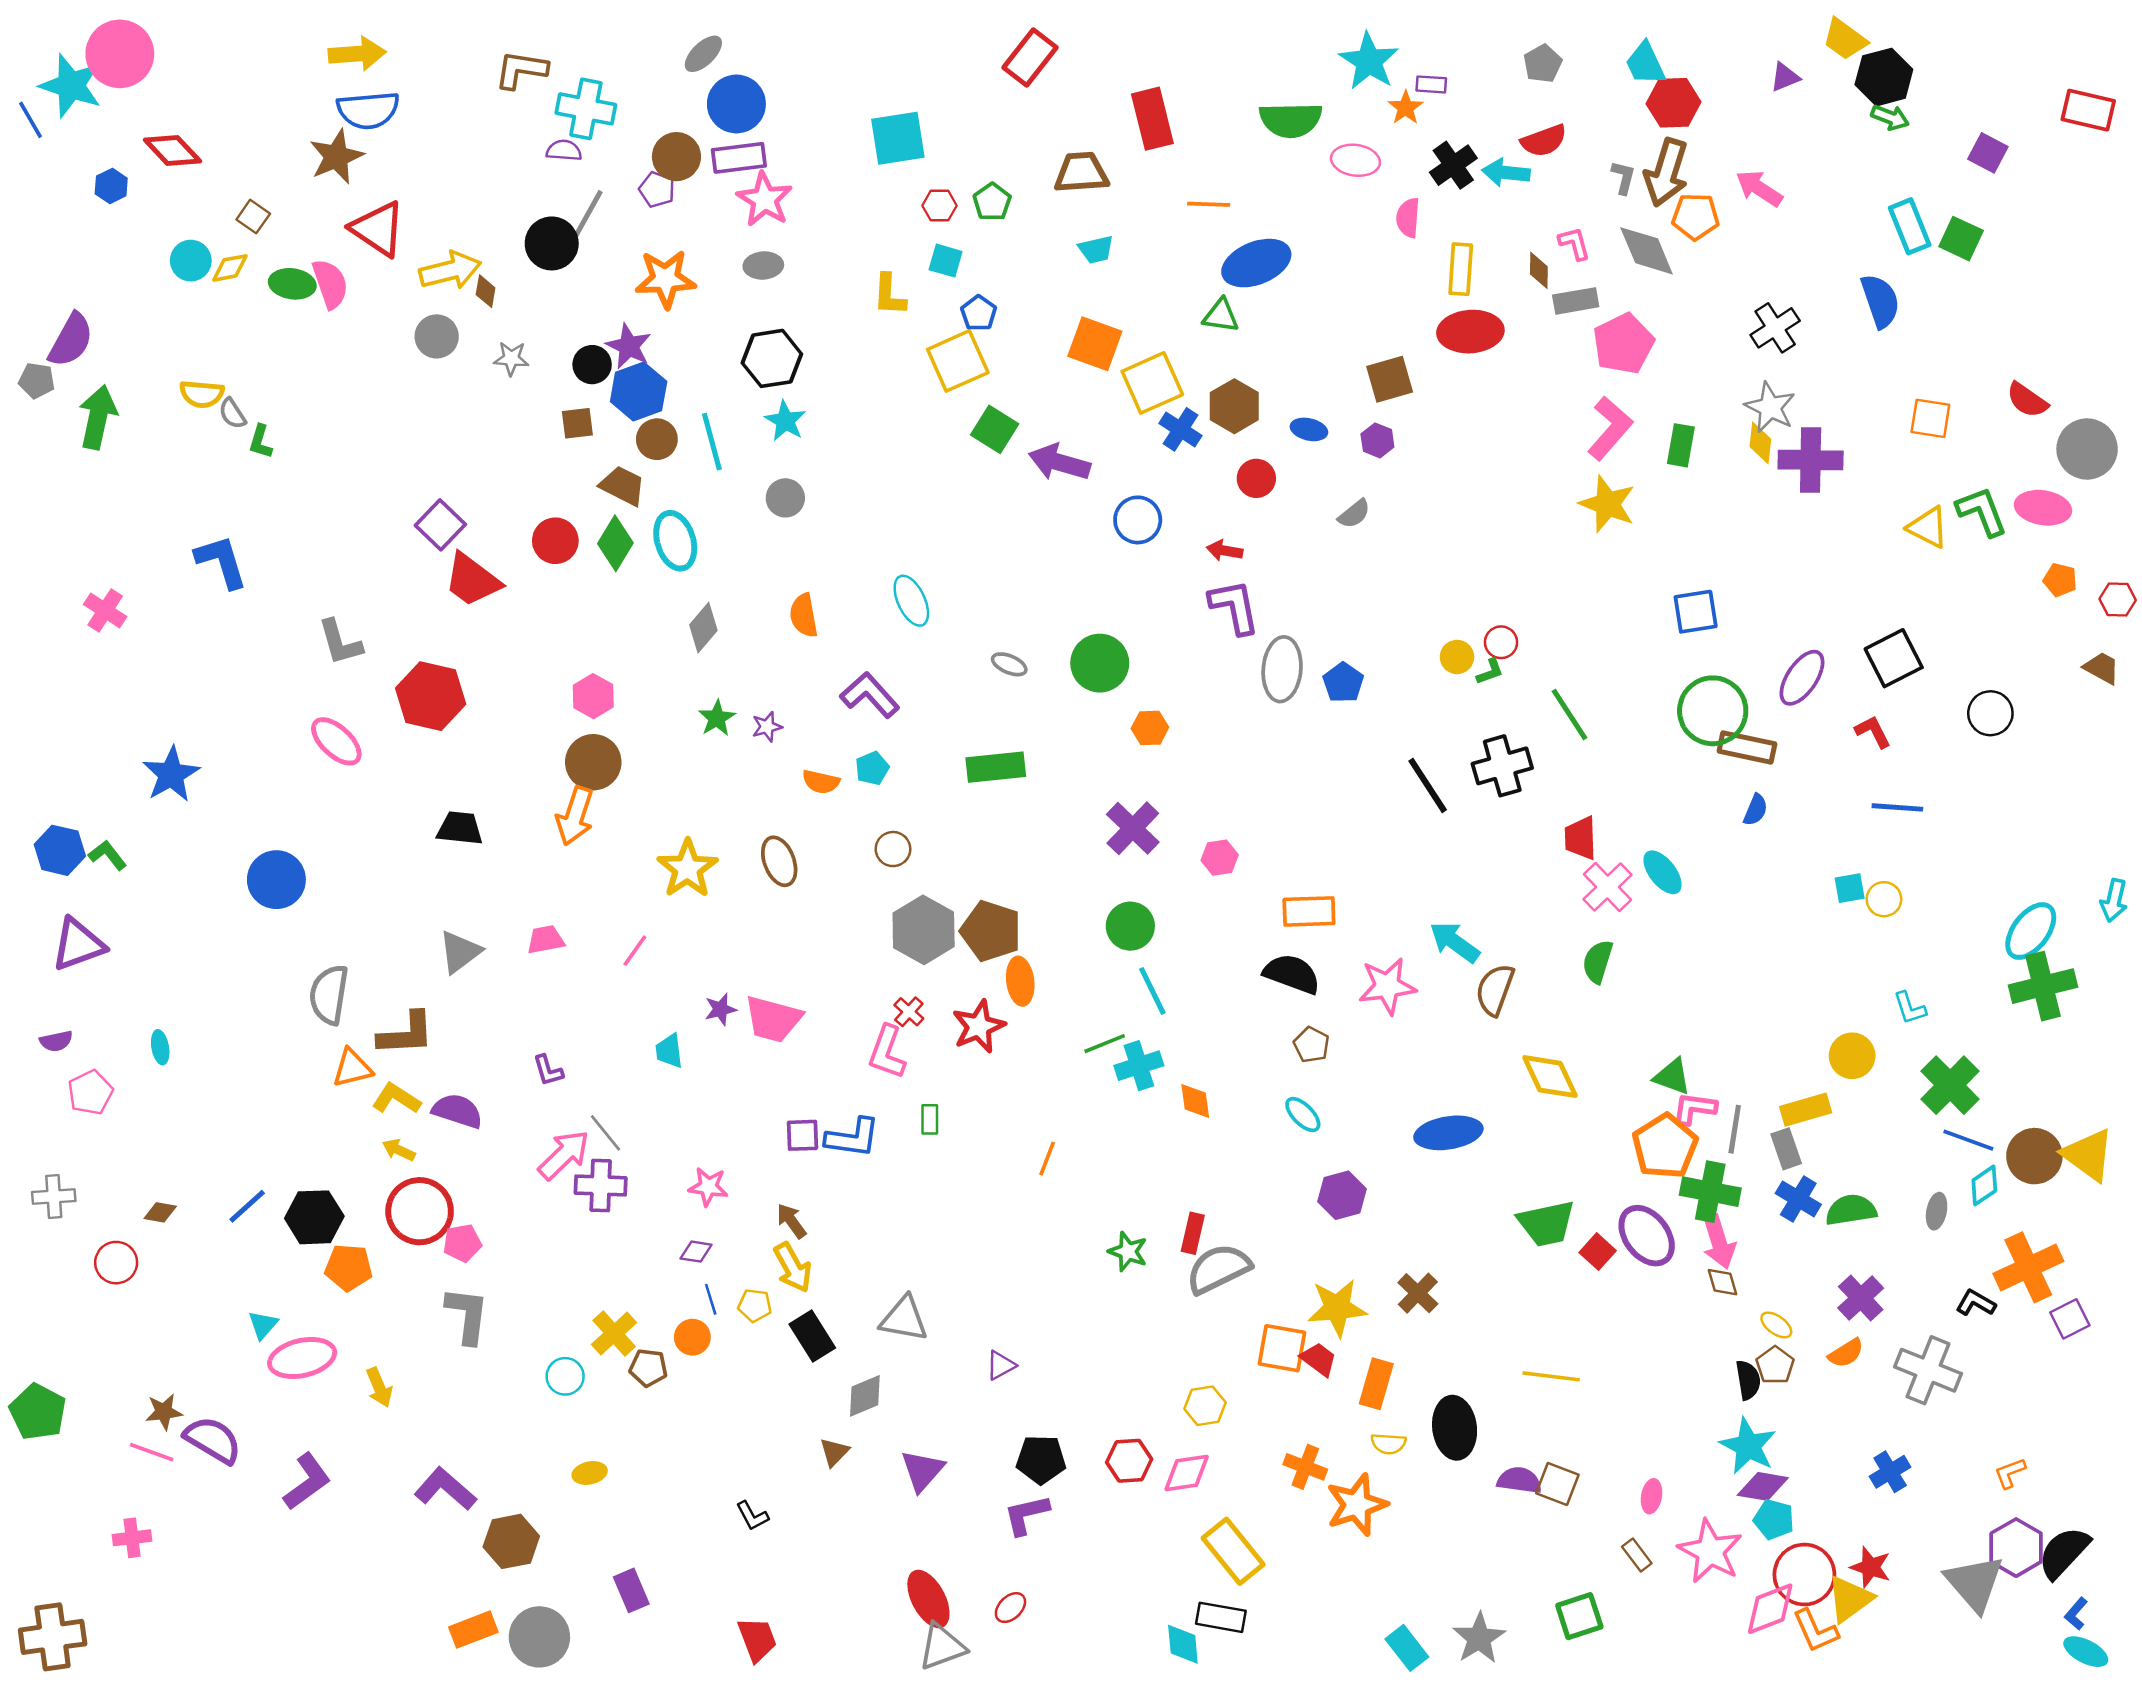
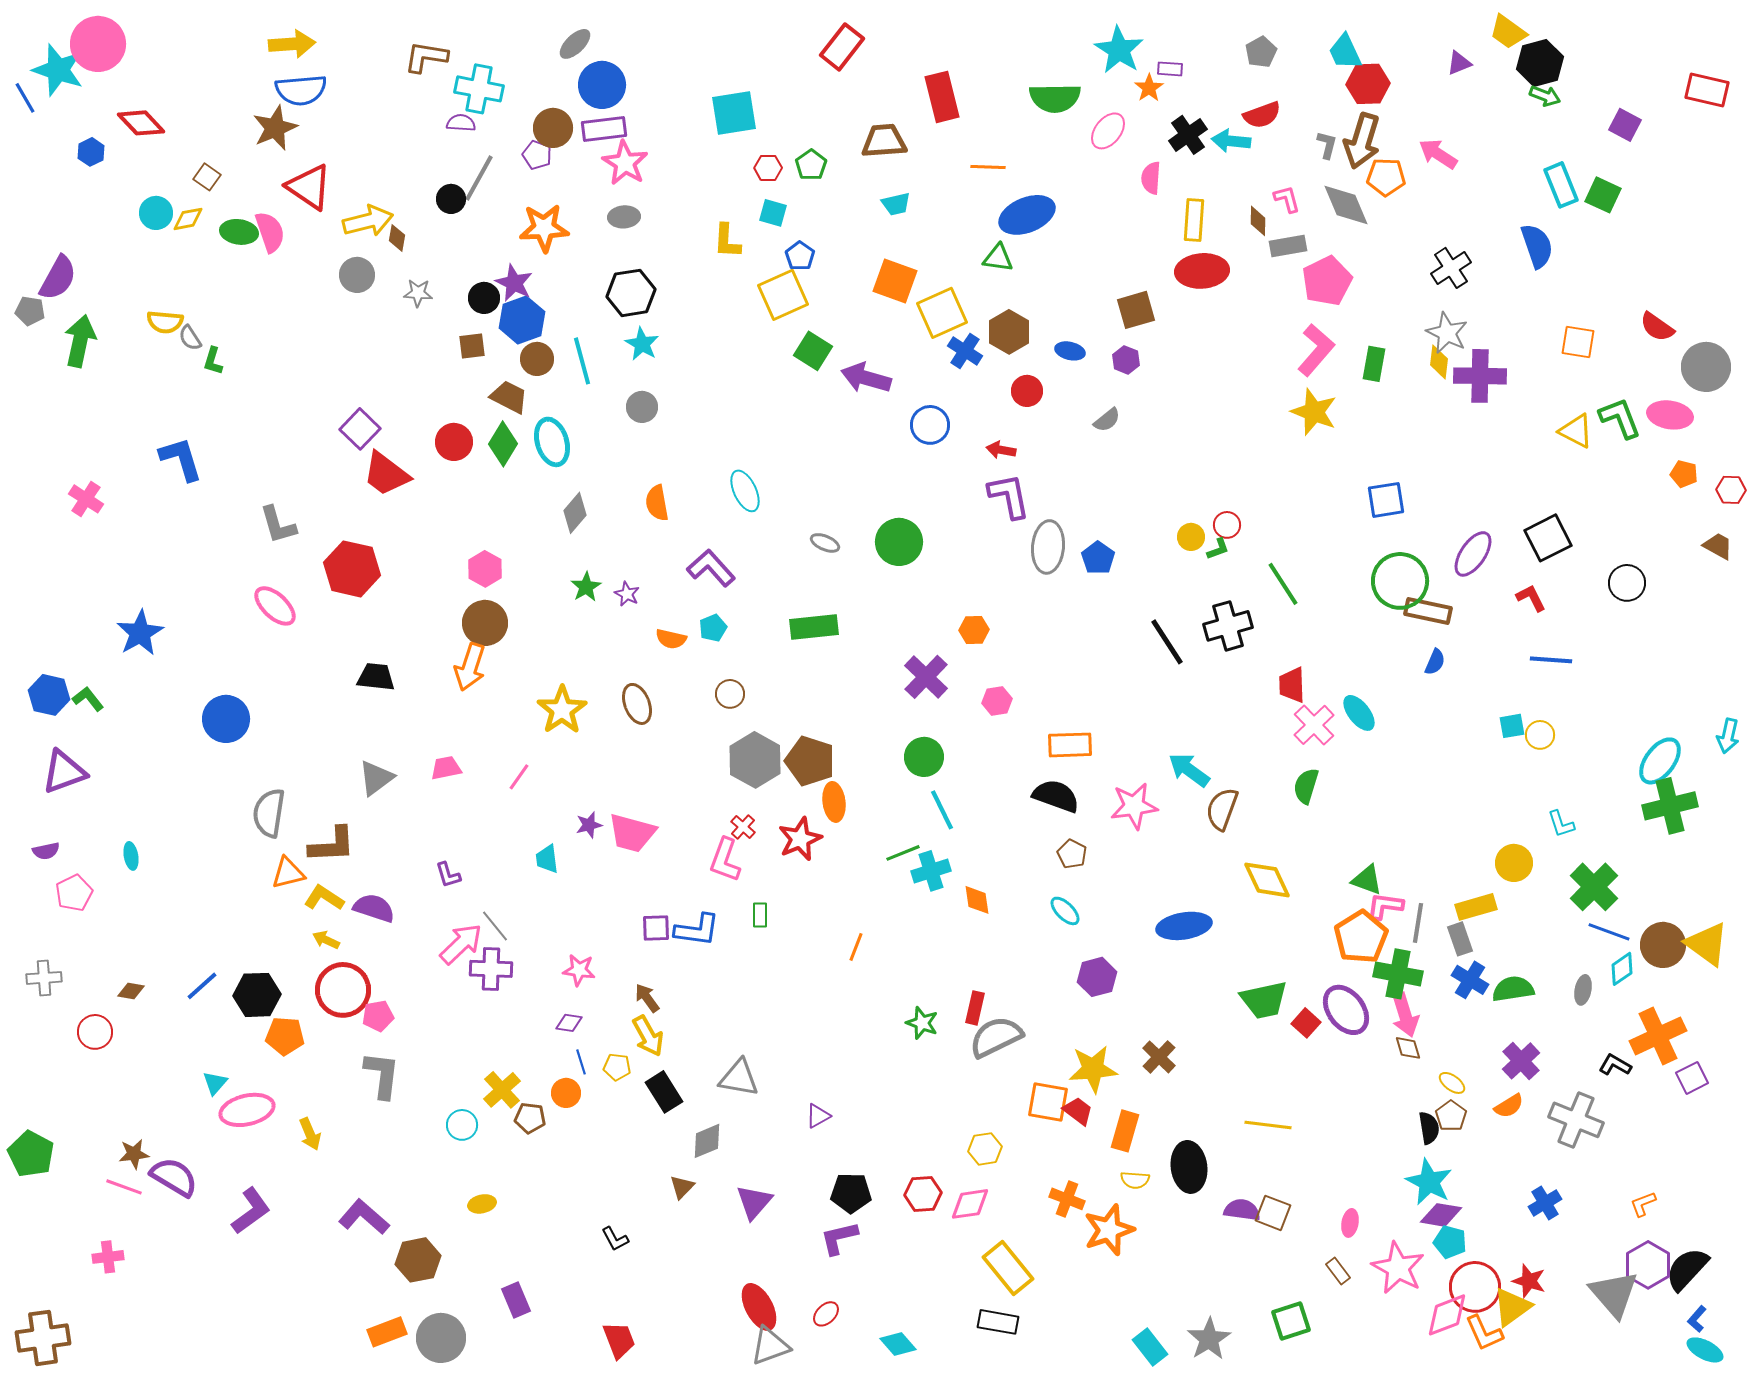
pink ellipse: (1355, 160) -> (1108, 131), turned -60
black circle: (552, 243) -> (451, 199), size x0.7
purple star: (767, 727) -> (627, 594), turned -30
orange hexagon: (1150, 728) -> (974, 630), moved
cyan diamond: (1183, 1644) -> (898, 1344), moved, turned -36

